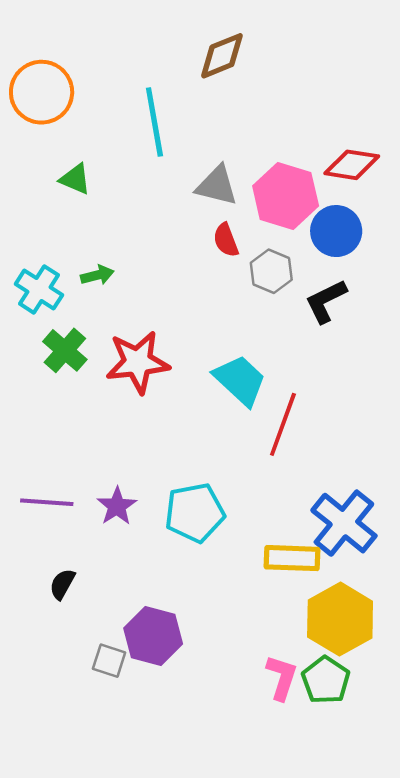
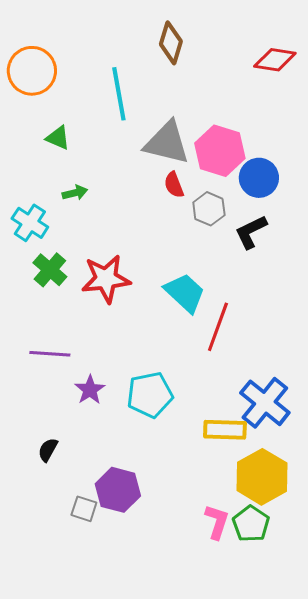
brown diamond: (222, 56) -> (171, 43), turned -51
red diamond: (352, 165) -> (275, 60), moved
gray triangle: (217, 186) -> (167, 143), size x1.4
green arrow: (97, 275) -> (75, 193), moved
purple line: (47, 502) -> (50, 354), moved

